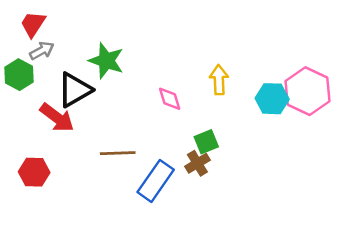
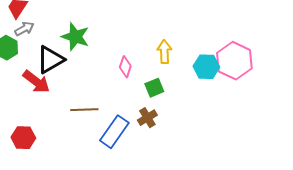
pink diamond: (170, 99) -> (125, 67), turned 35
green square: (206, 142) -> (154, 88), moved
red hexagon: (34, 172) -> (23, 138), moved

